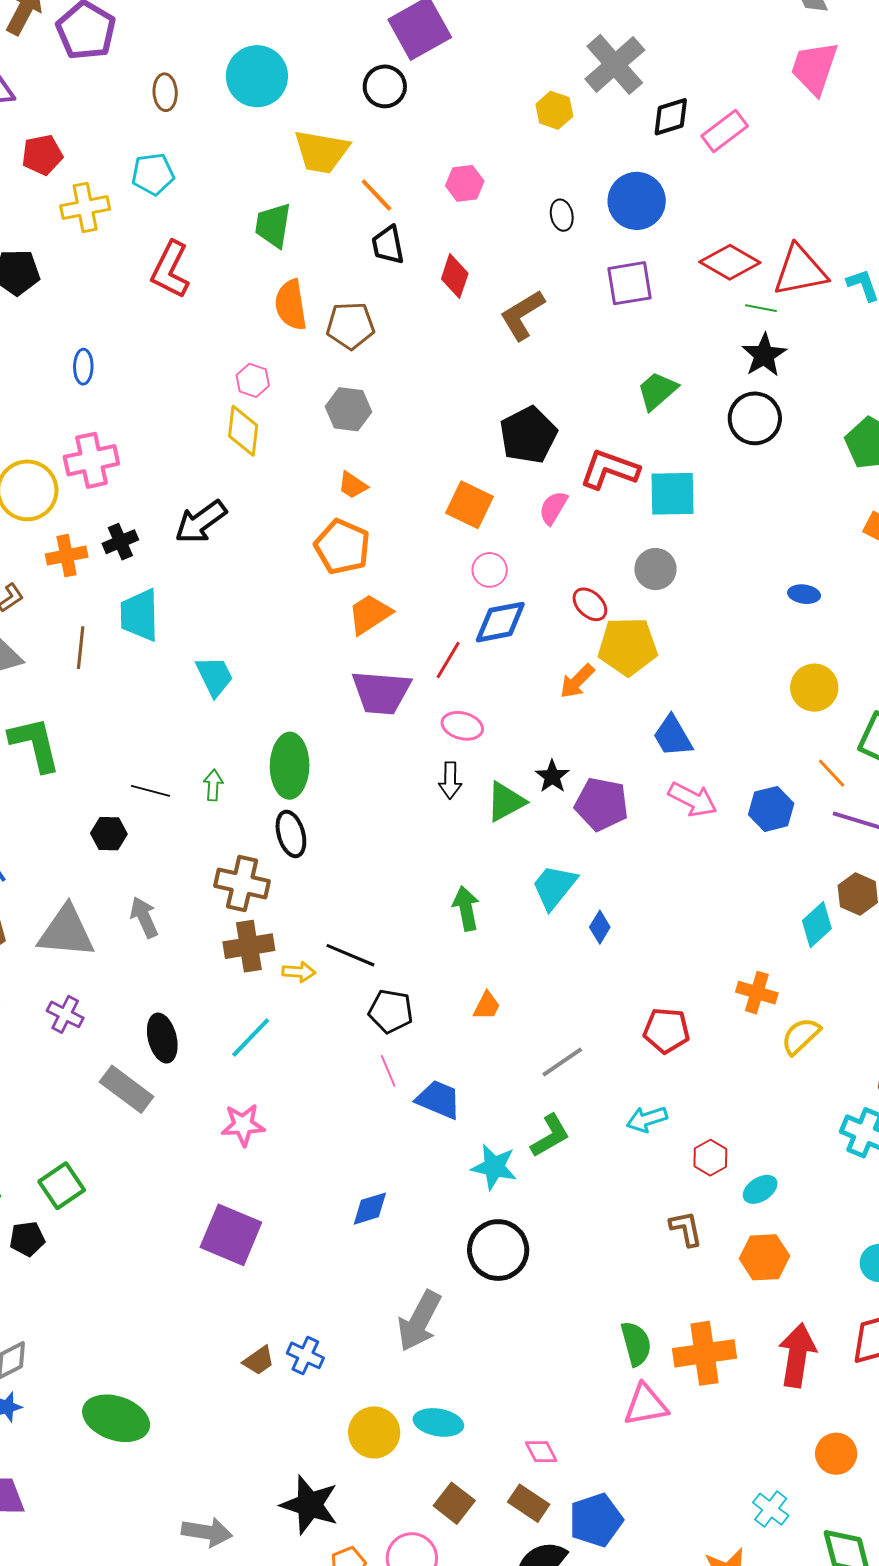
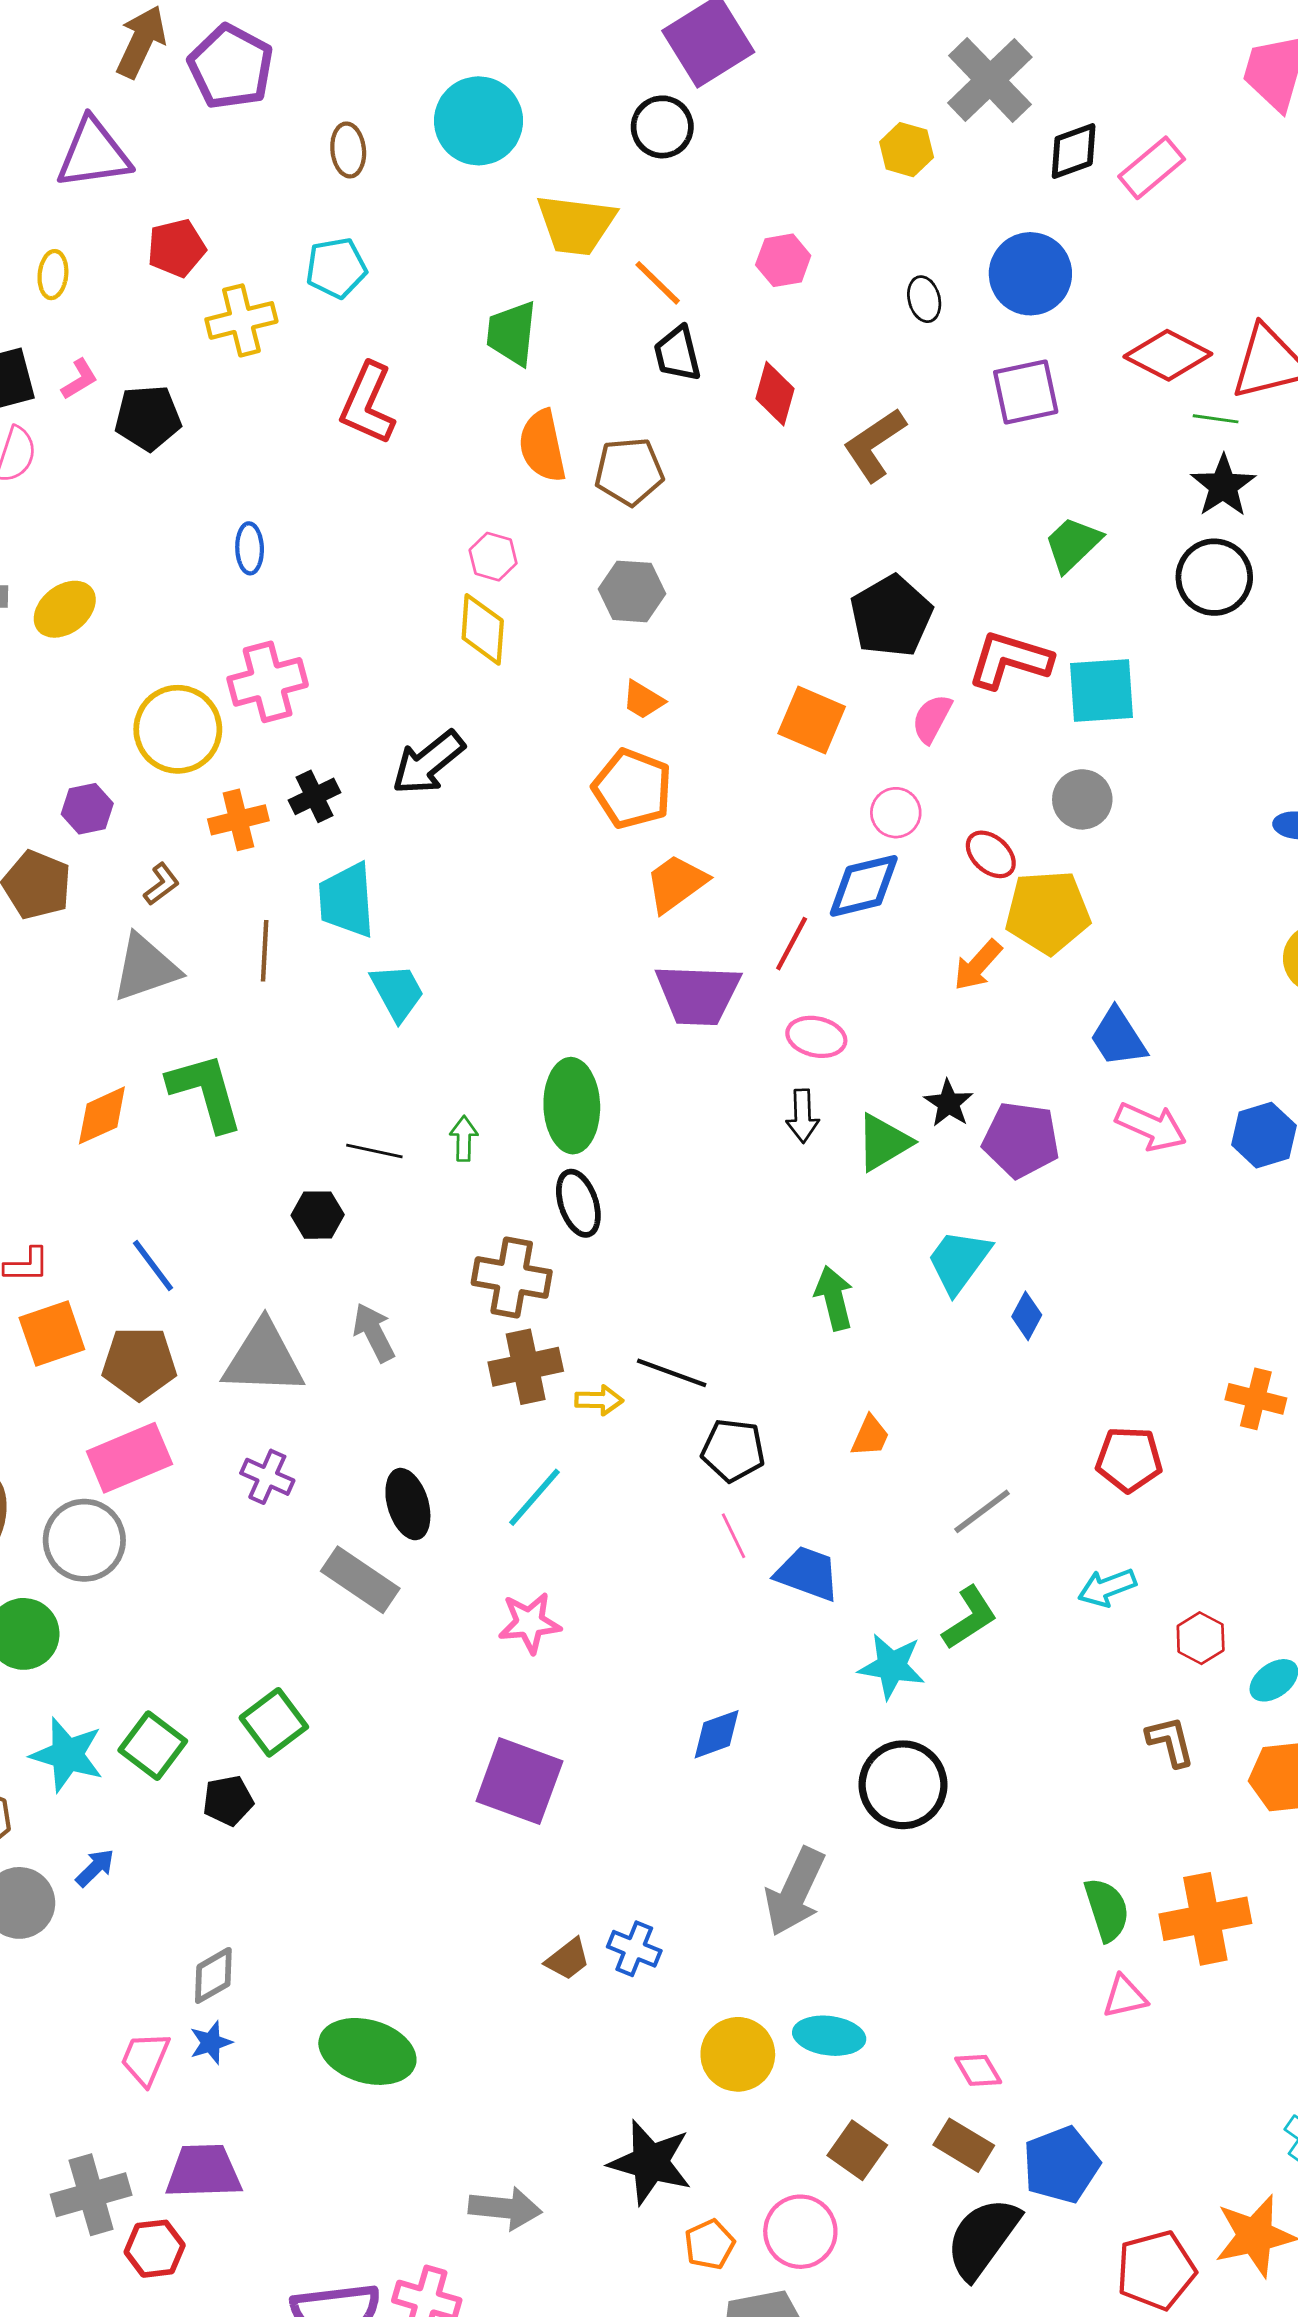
pink circle: (490, 570) -> (896, 813), moved
cyan trapezoid: (214, 676) -> (397, 992), moved
pink triangle: (646, 1405) -> (1125, 1997), size x0.7

